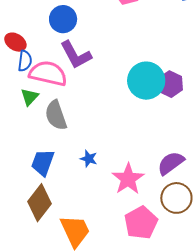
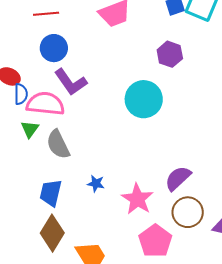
purple hexagon: (170, 84) -> (170, 54), moved

